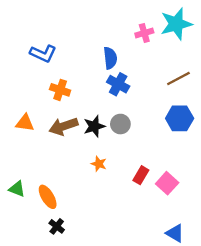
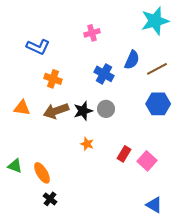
pink cross: (144, 33) -> (92, 33), moved
blue semicircle: (110, 58) -> (132, 60), moved, turned 30

